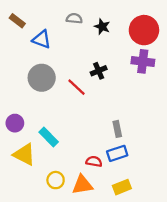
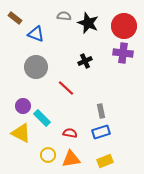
black star: (102, 27) -> (88, 23), size x1.5
red line: (77, 87) -> (66, 88), moved
purple circle: (15, 123) -> (23, 106), moved
red semicircle: (94, 161) -> (70, 133), moved

